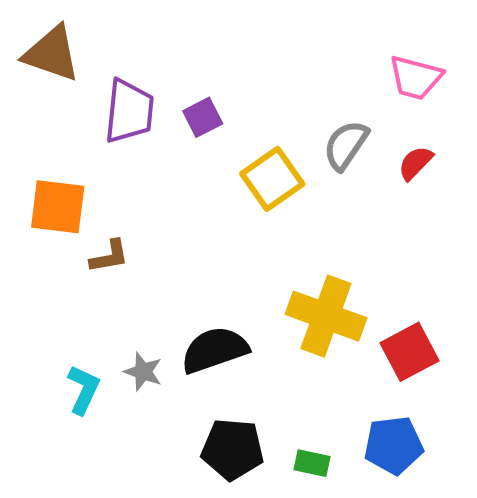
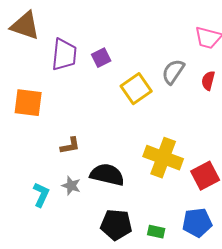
red semicircle: (415, 163) -> (208, 81), turned -30
brown L-shape: (109, 256) -> (70, 146), moved
black semicircle: (215, 350) -> (107, 175), turned 32

